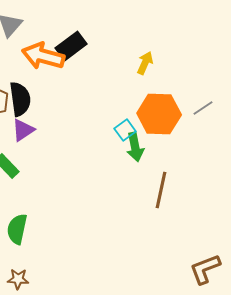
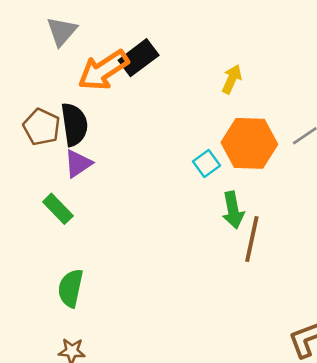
orange arrow: (43, 56) -> (103, 70), turned -48
green arrow: (135, 147) -> (233, 210), moved

